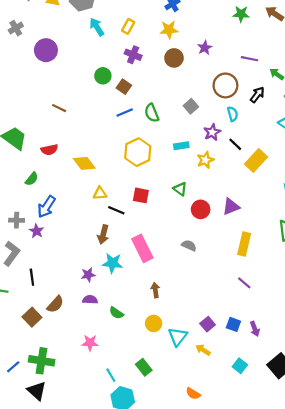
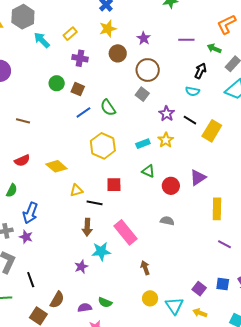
yellow rectangle: (128, 26) -> (70, 34), turned 32
brown circle: (225, 85) -> (148, 70), moved
cyan semicircle: (233, 114) -> (192, 91), moved, turned 128
cyan rectangle: (181, 146) -> (143, 144), moved
purple semicircle: (90, 300) -> (85, 308), moved
green semicircle: (116, 313) -> (105, 302), moved

